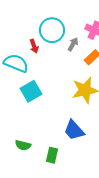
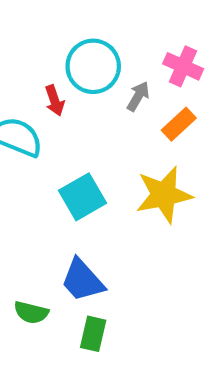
cyan square: (31, 91) -> (82, 197), moved
blue trapezoid: (74, 130) -> (82, 280), moved

